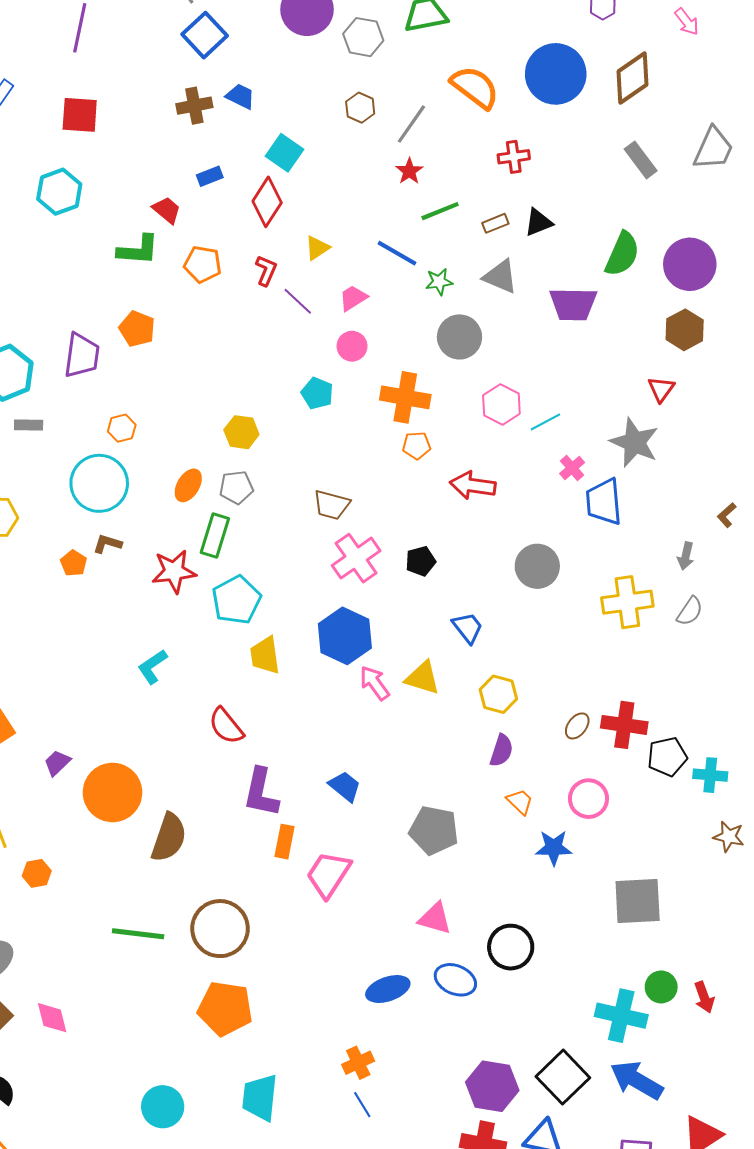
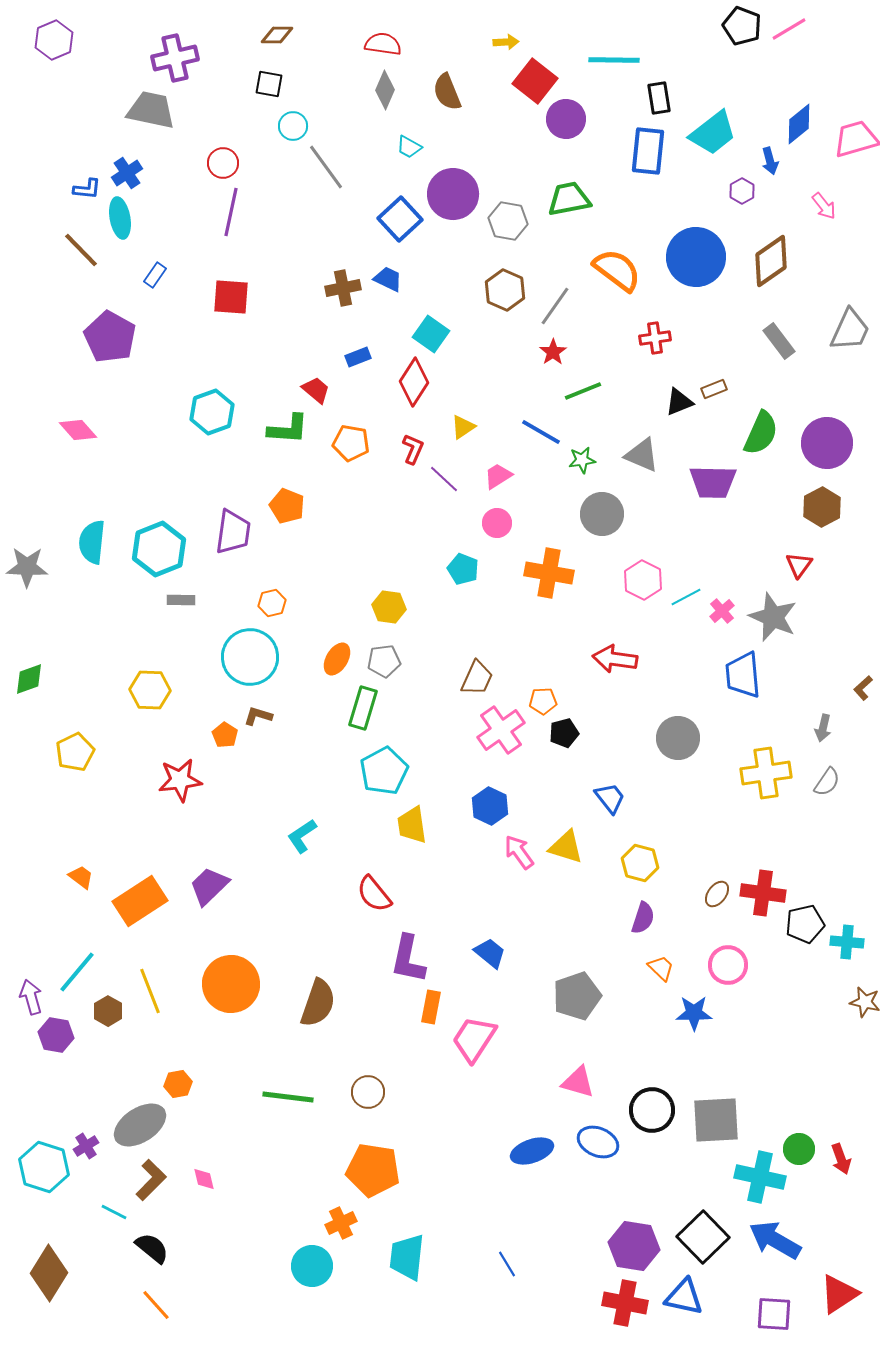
blue square: (205, 35) -> (400, 219), moved
brown hexagon: (360, 108) -> (505, 290), size x1.4
cyan hexagon: (59, 192) -> (212, 412), moved
brown rectangle: (495, 223) -> (714, 389), moved
orange pentagon: (417, 445) -> (543, 701), moved
pink cross: (572, 468) -> (722, 611), moved
brown trapezoid: (332, 505) -> (477, 678), turned -81
red star: (174, 571) -> (180, 780), moved
blue hexagon: (345, 636) -> (490, 806), size x0.7
purple trapezoid: (57, 763) -> (209, 886), moved, size x1.5
orange circle: (112, 792) -> (231, 984), moved
gray pentagon: (434, 830) -> (577, 996), turned -30
orange hexagon: (37, 873) -> (178, 1084), moved
gray square: (638, 901) -> (716, 1120), moved
brown circle: (220, 929) -> (368, 1092), size x0.6
pink diamond: (52, 1018) -> (204, 1179), size x0.7
orange cross: (358, 1063) -> (341, 1223), moved

